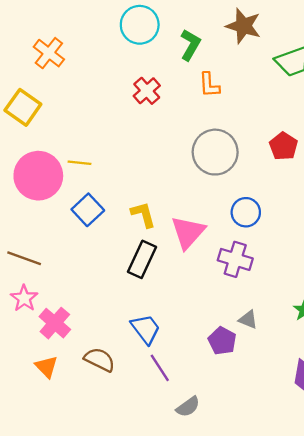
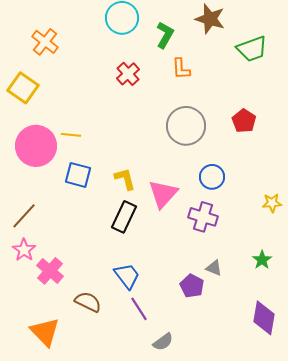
blue square: (88, 210) -> (78, 175), turned -32
brown line: (24, 258) -> (24, 216), turned -68
orange triangle: (47, 367) -> (45, 332), moved, size x1.5

